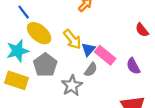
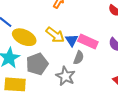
gray pentagon: (45, 65) -> (37, 64), turned 30

